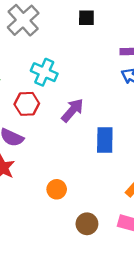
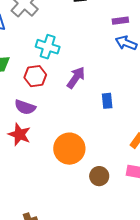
blue rectangle: (105, 140) -> (107, 101), size x0.7
orange circle: (57, 189) -> (69, 149), size x1.8

